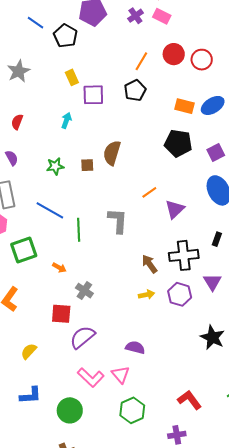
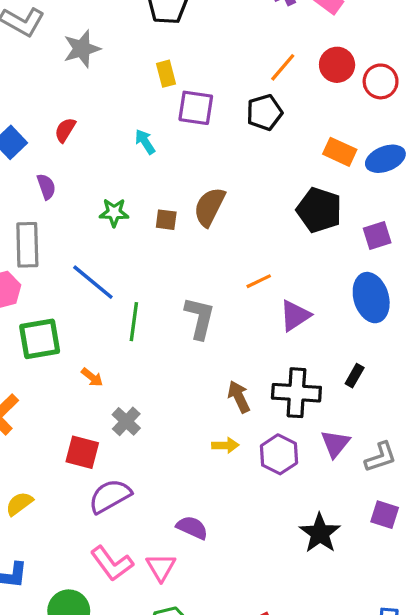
cyan arrow: (66, 120) -> (145, 142), turned -63

